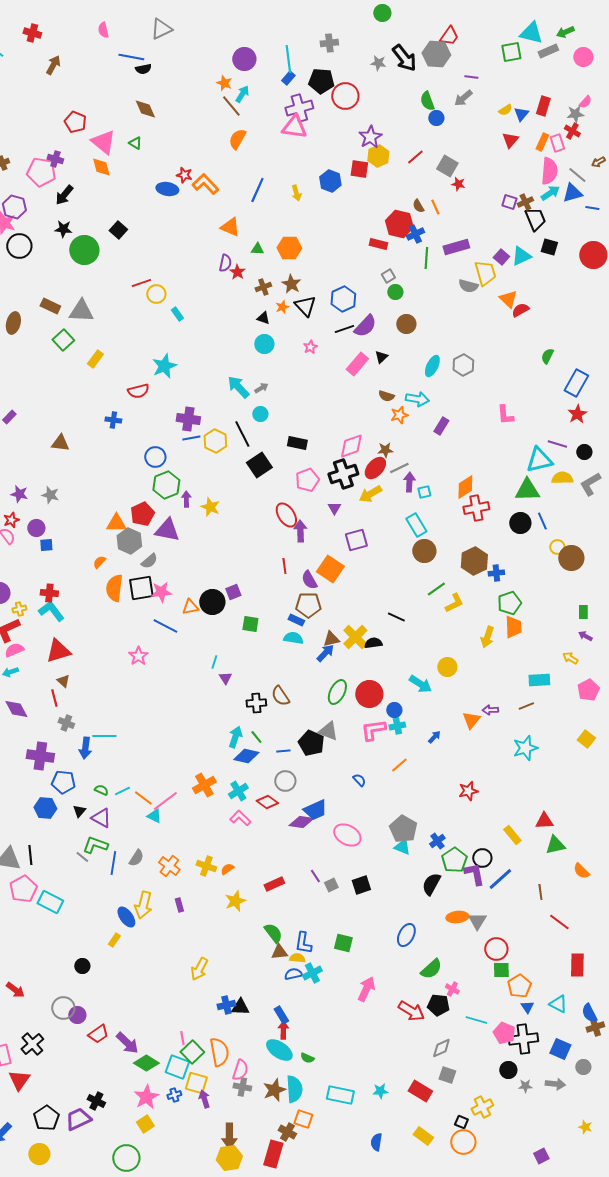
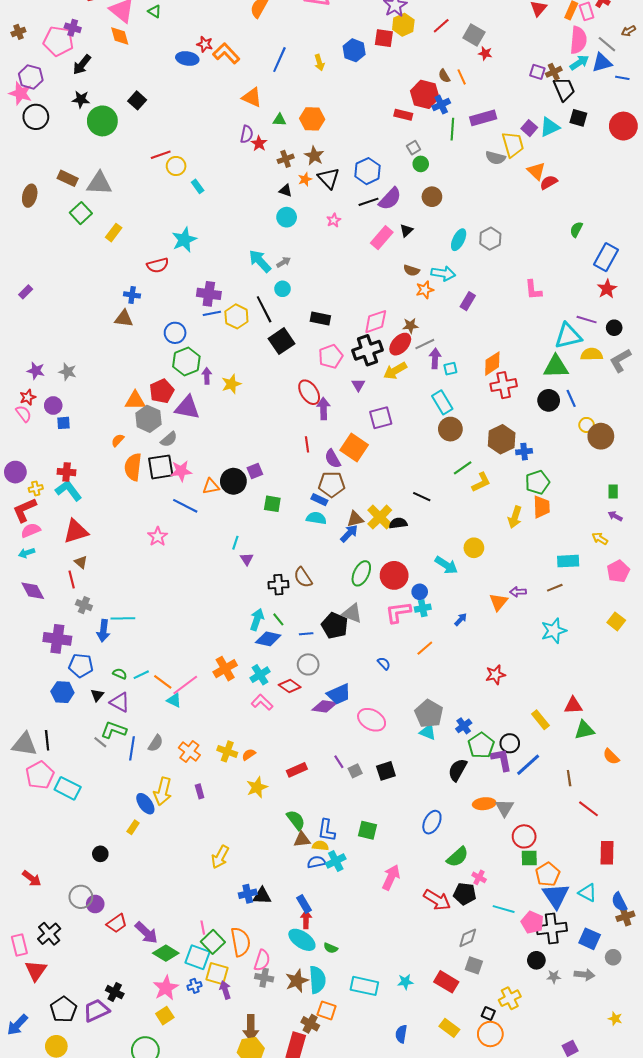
brown triangle: (60, 443) -> (124, 318), moved
yellow star: (210, 507) -> (231, 384), turned 30
blue triangle: (527, 1007) -> (556, 896), size x2.0

